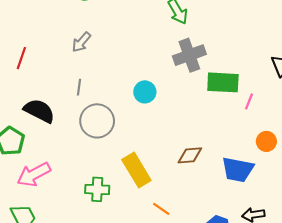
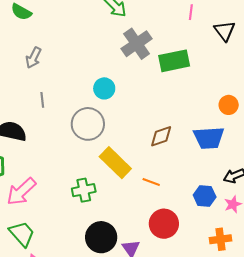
pink line: (249, 101) -> (191, 12), moved
gray circle: (97, 121) -> (88, 124), moved
orange line: (161, 209) -> (151, 182), moved

